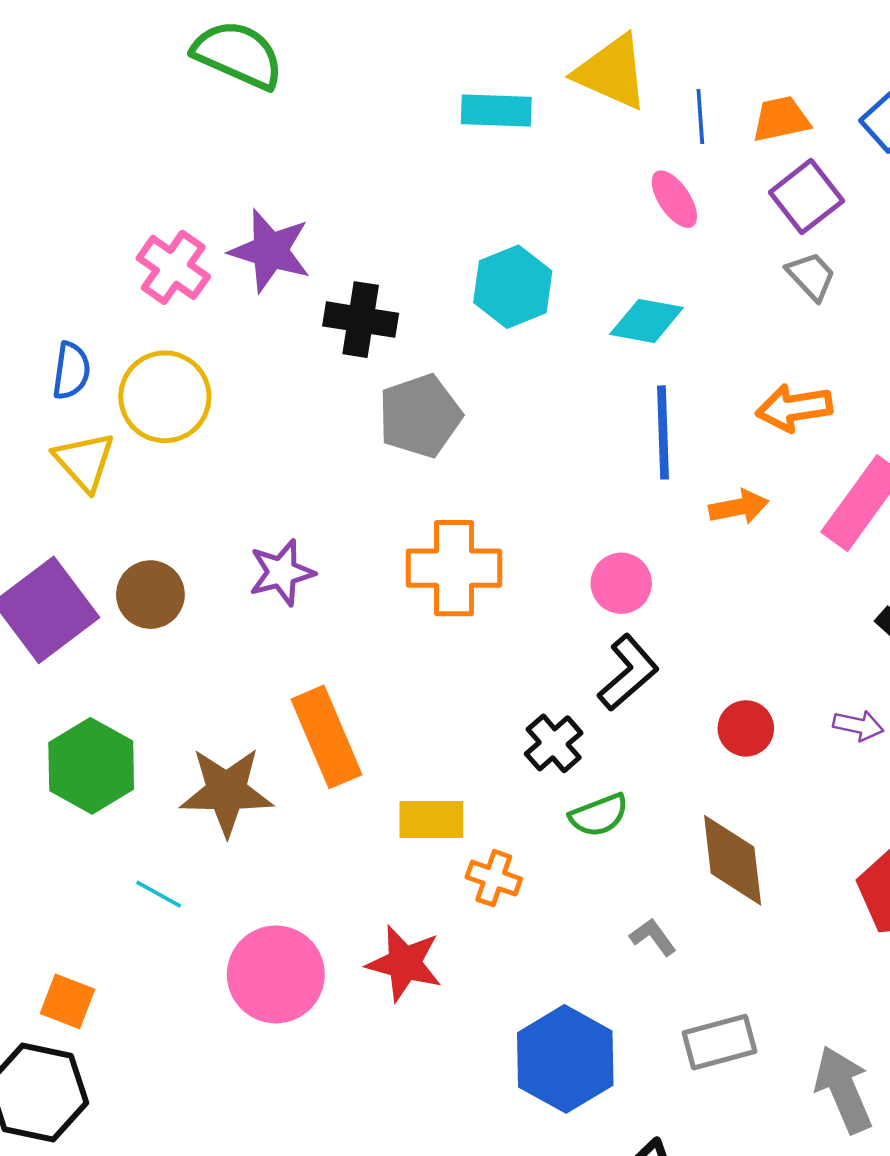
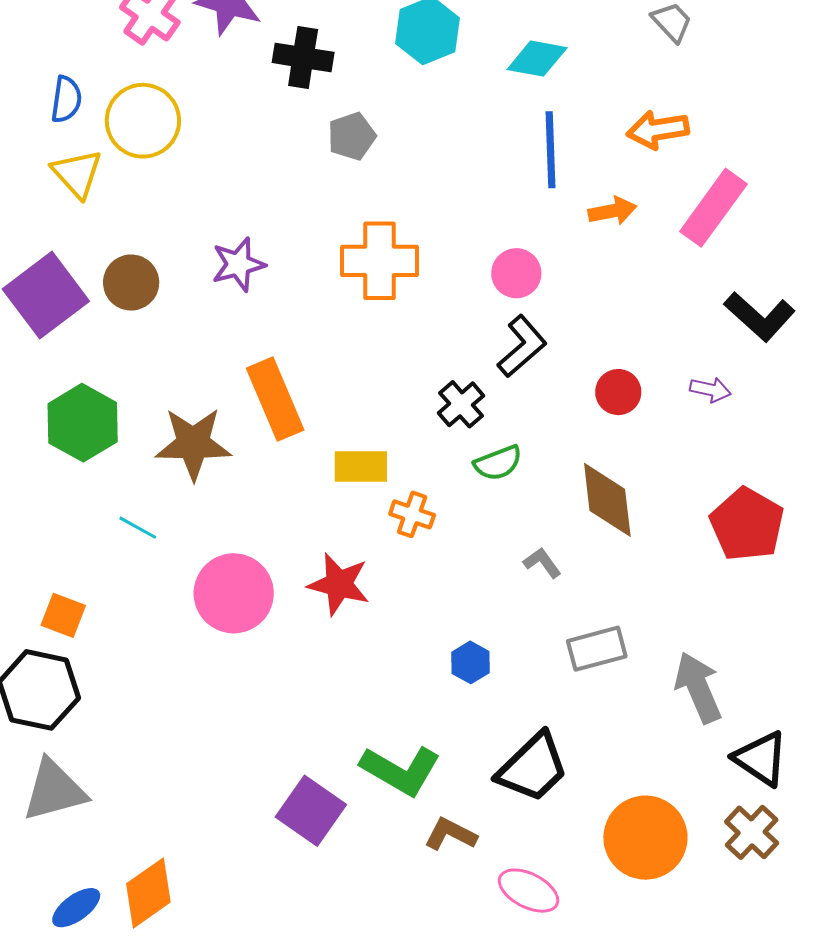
gray pentagon: (420, 416) -> (352, 136), size x0.7
blue hexagon: (565, 1059) -> (471, 662), size x0.5

